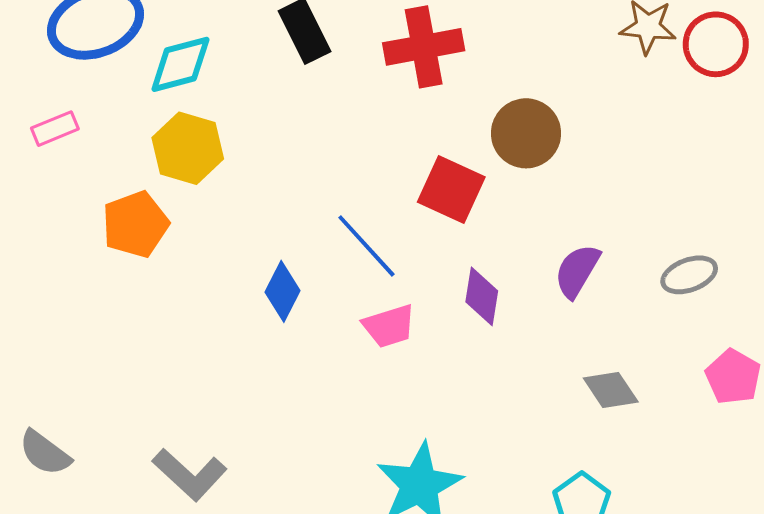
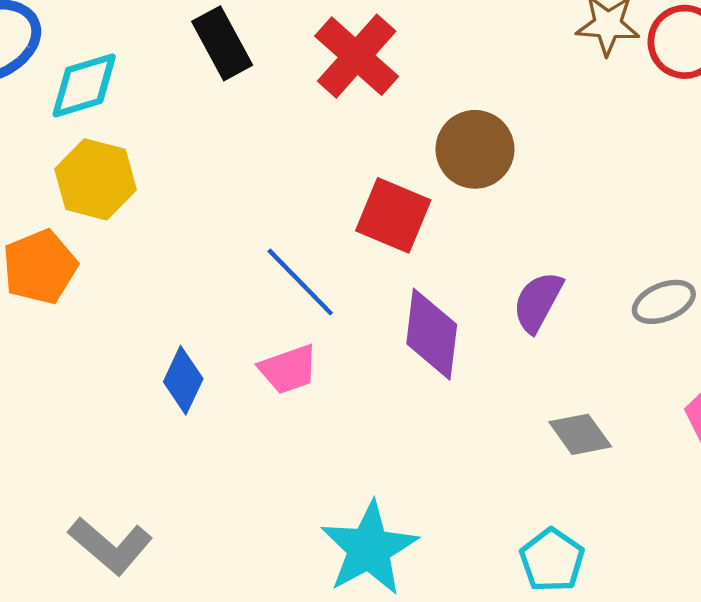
red cross: (424, 47) -> (357, 56), turned -36
blue diamond: (283, 291) -> (183, 380), moved
purple diamond: (482, 296) -> (432, 334), size x1.4
pink trapezoid: (389, 326) -> (288, 369), moved

